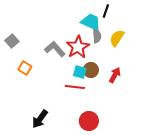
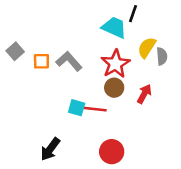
gray semicircle: (97, 36) -> (162, 56), moved
red star: (78, 47) -> (115, 64), moved
orange square: (25, 68) -> (41, 61), moved, turned -32
cyan square: (80, 72) -> (77, 108), moved

